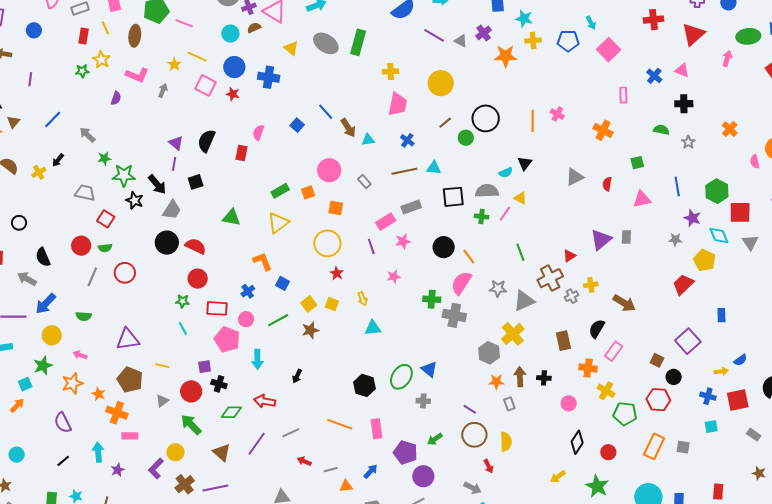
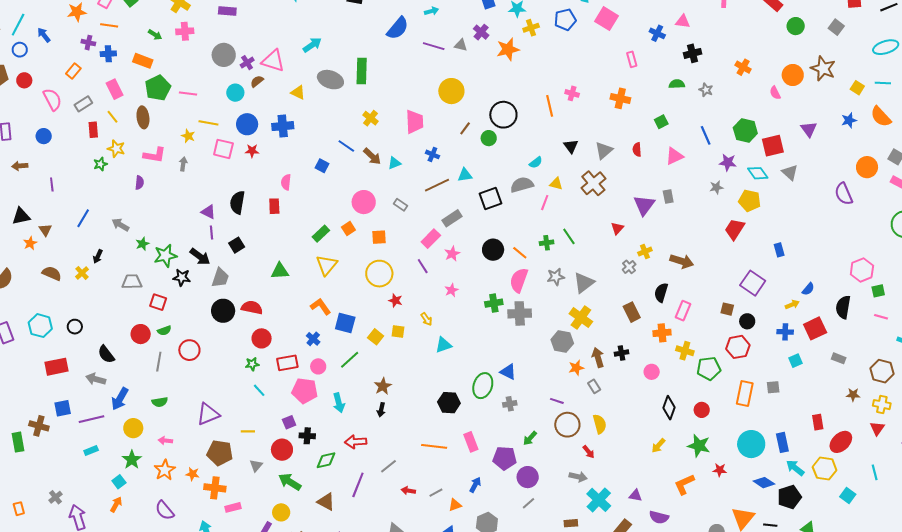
yellow cross: (391, 71) -> (371, 118), moved, turned -35
black triangle: (525, 163) -> (571, 146), moved
green cross: (482, 217) -> (547, 243), moved
brown cross: (550, 278) -> (593, 183), moved
blue square: (283, 283) -> (345, 323), size x1.5
brown star: (310, 330) -> (383, 386), moved

